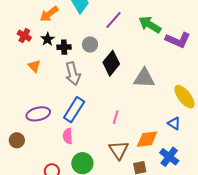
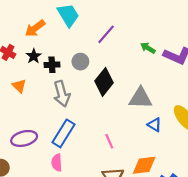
green arrow: (150, 25) -> (148, 48), moved, size x0.6
pink line: (116, 117) -> (109, 141), turned -40
blue triangle: (174, 123) -> (154, 125), moved

